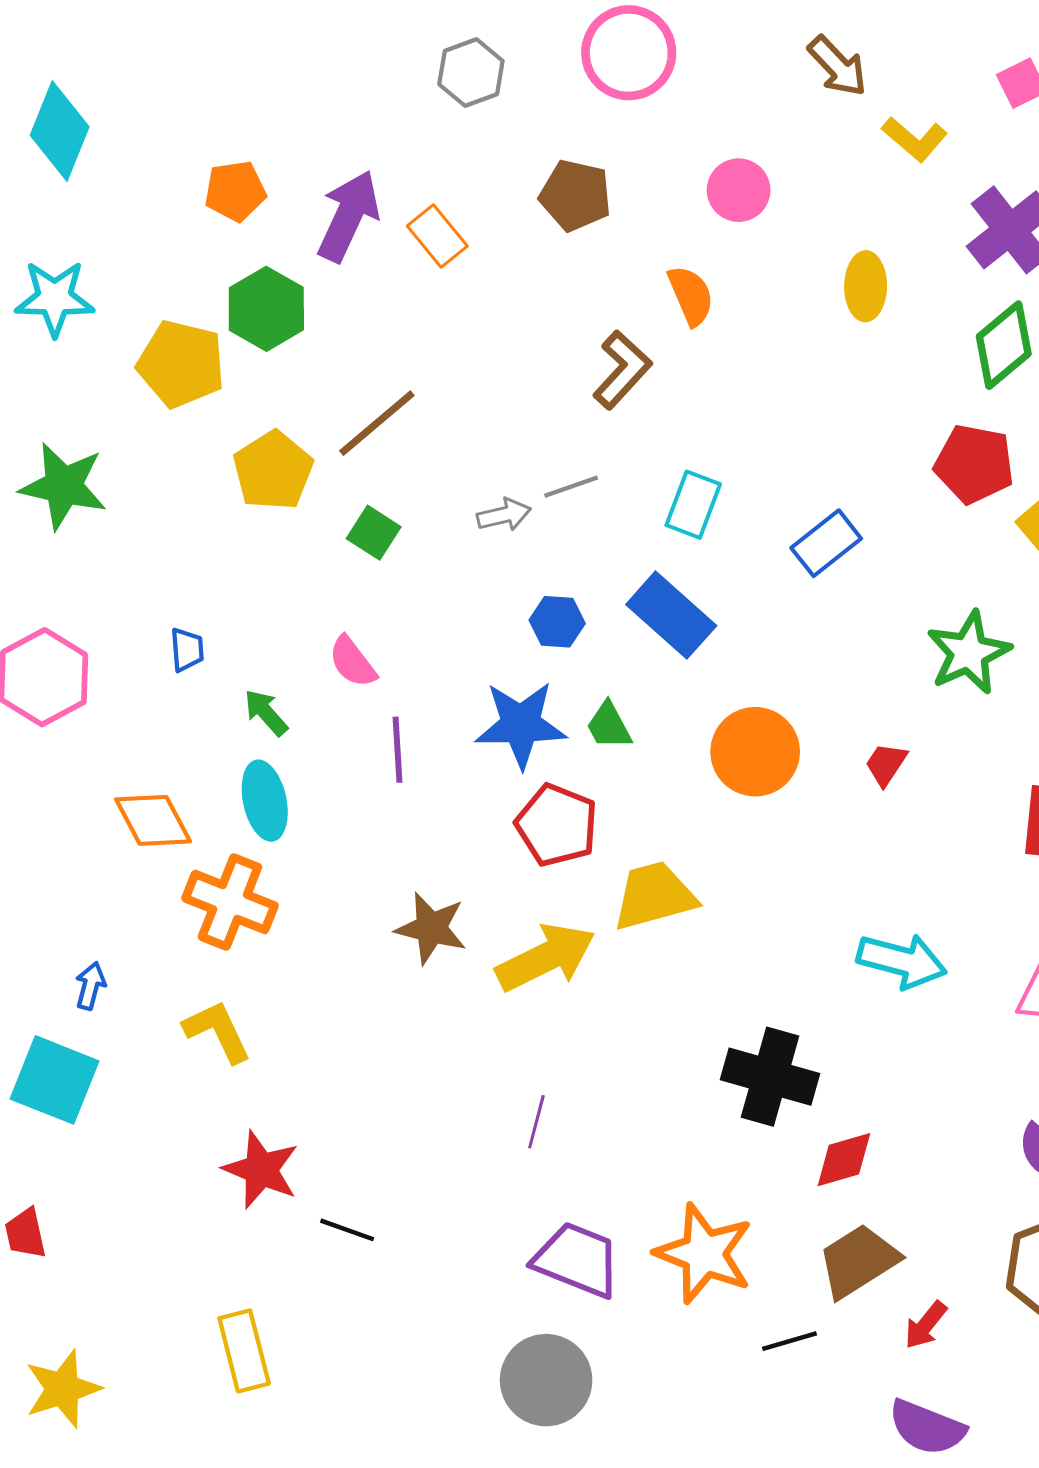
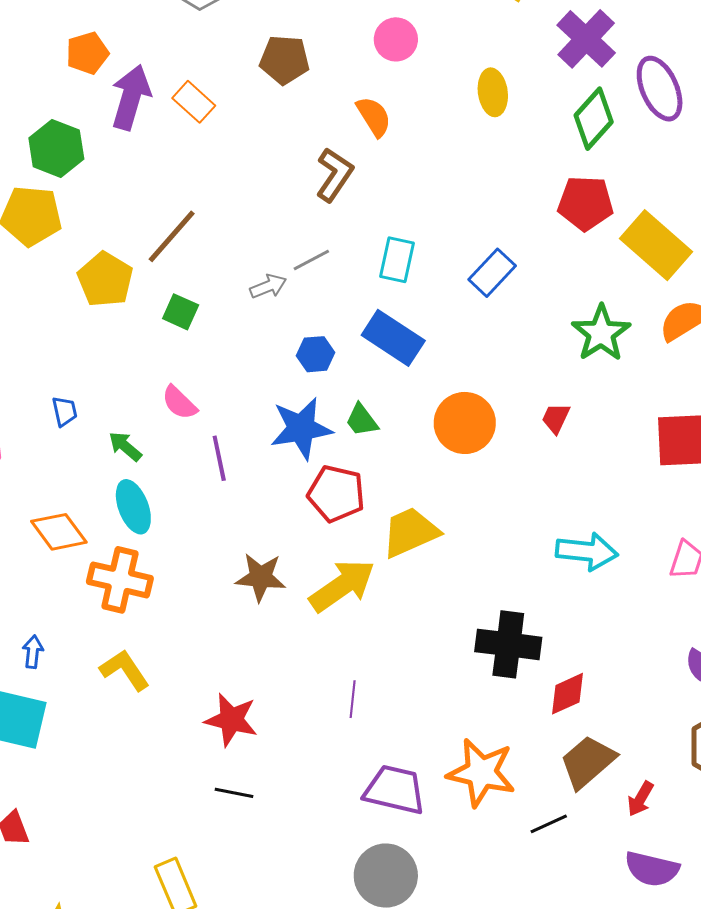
orange pentagon: (235, 191) -> (87, 53), moved
green hexagon: (266, 309) -> (56, 148), moved
red star: (261, 1170) -> (231, 720), moved

